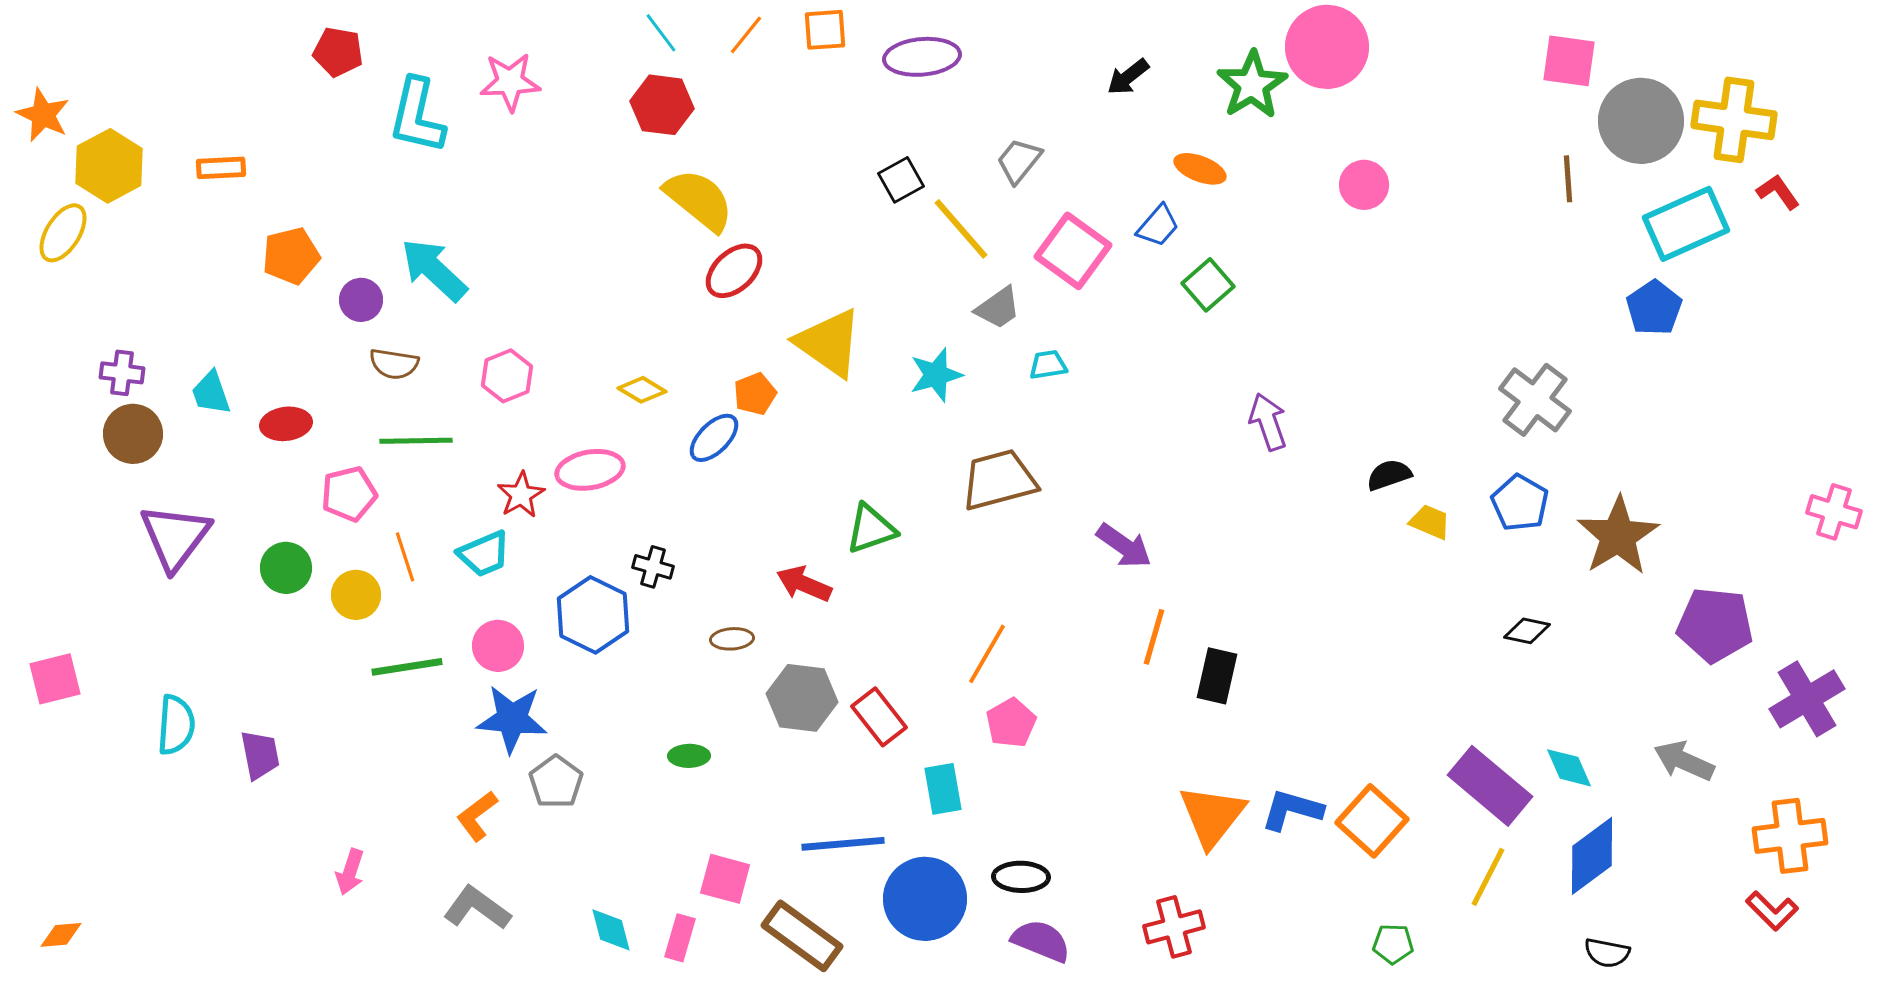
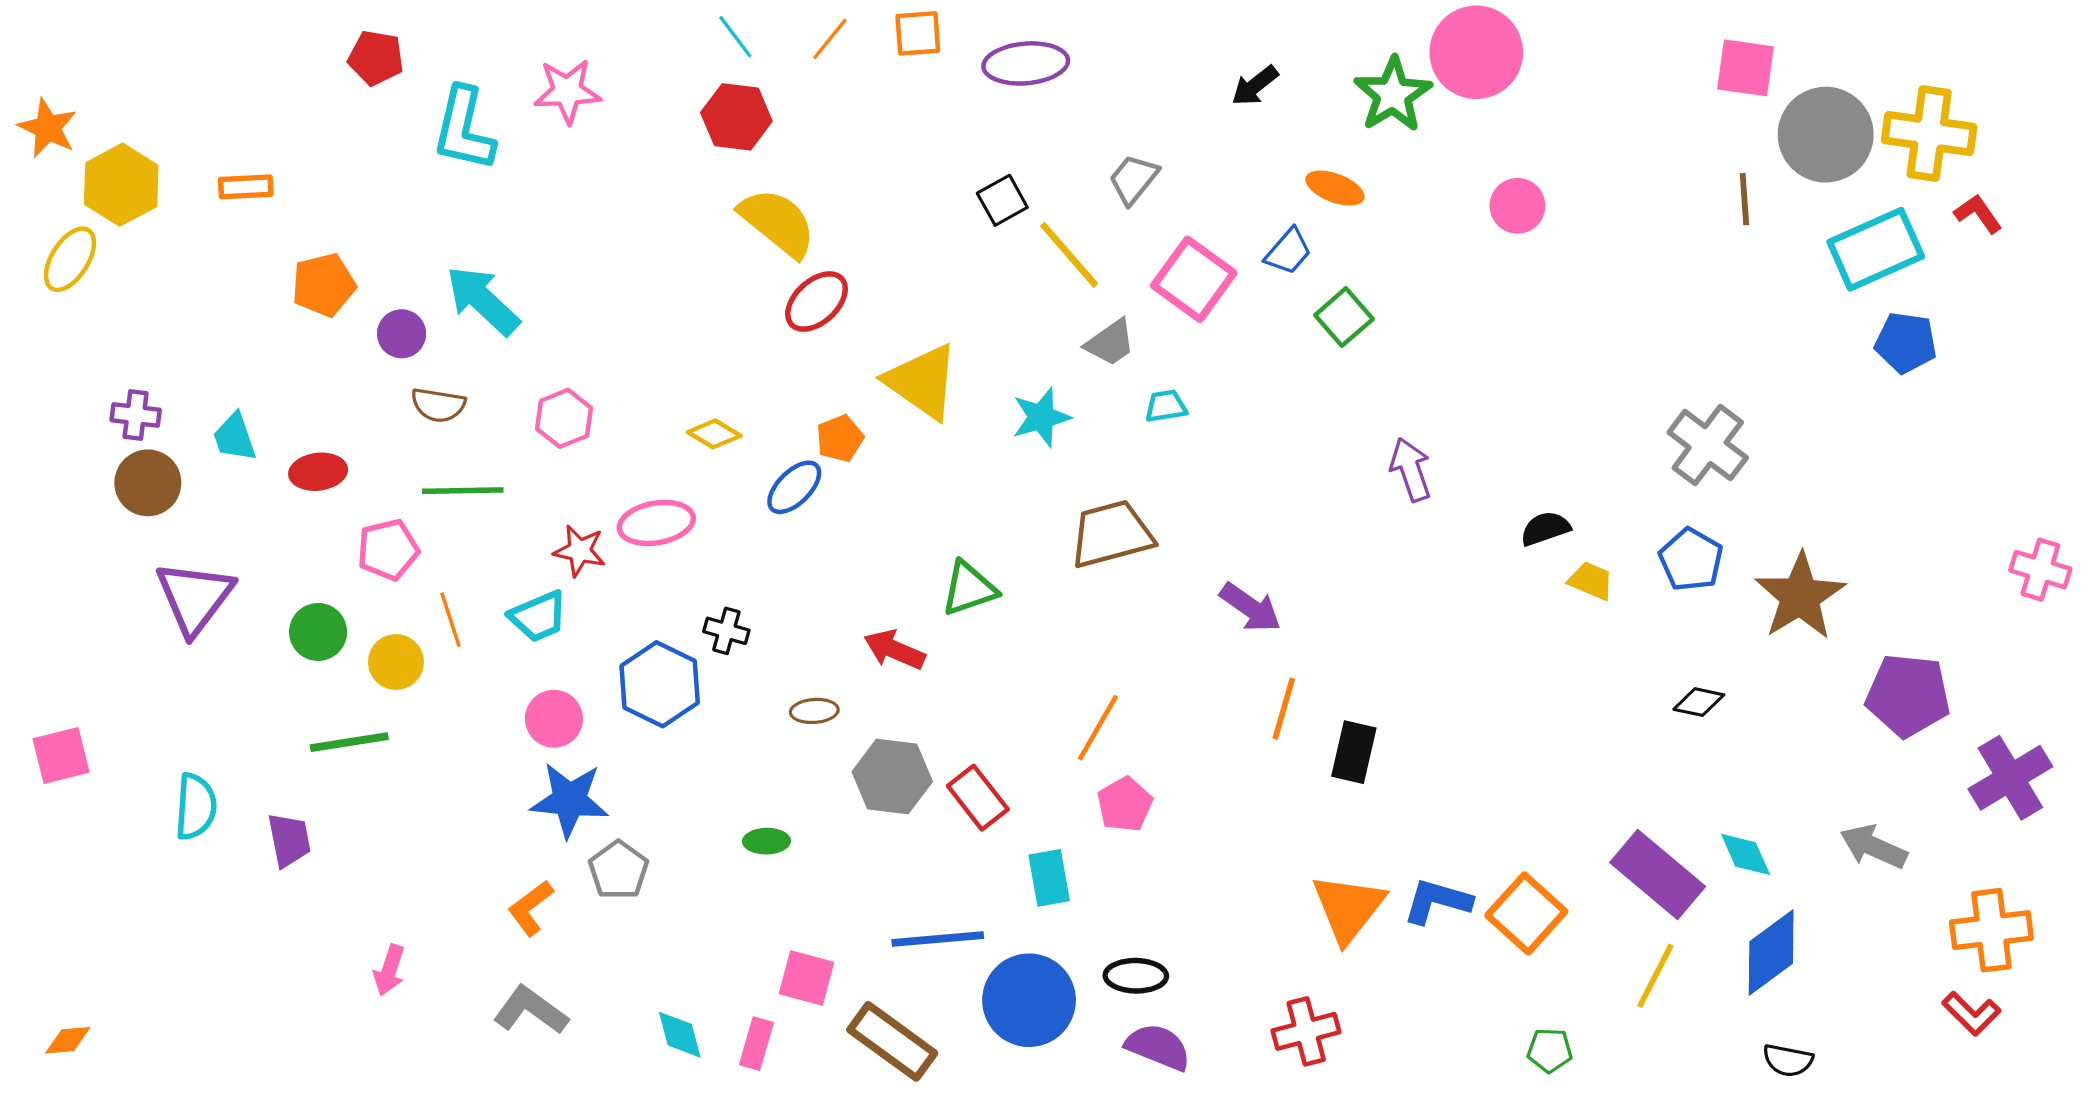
blue pentagon: (1654, 308) -> (1906, 343), moved, turned -30
red star: (521, 495) -> (580, 551), turned -30
green line: (407, 667) -> (349, 742), moved

